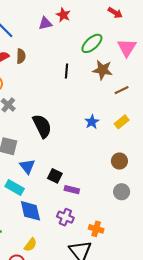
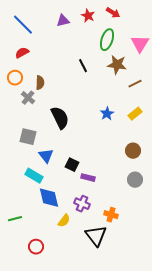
red arrow: (115, 13) -> (113, 13), moved
red star: (63, 15) -> (88, 16), moved
green ellipse: (92, 43) -> (107, 40), turned -30
brown semicircle: (21, 56) -> (40, 83), moved
black line: (66, 71) -> (83, 66), turned -32
yellow semicircle: (30, 245) -> (64, 221), moved

